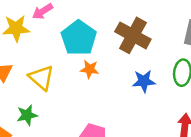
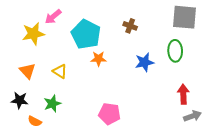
brown cross: (133, 35) -> (130, 26), size x0.5
yellow triangle: (41, 78) -> (60, 71), size x0.7

